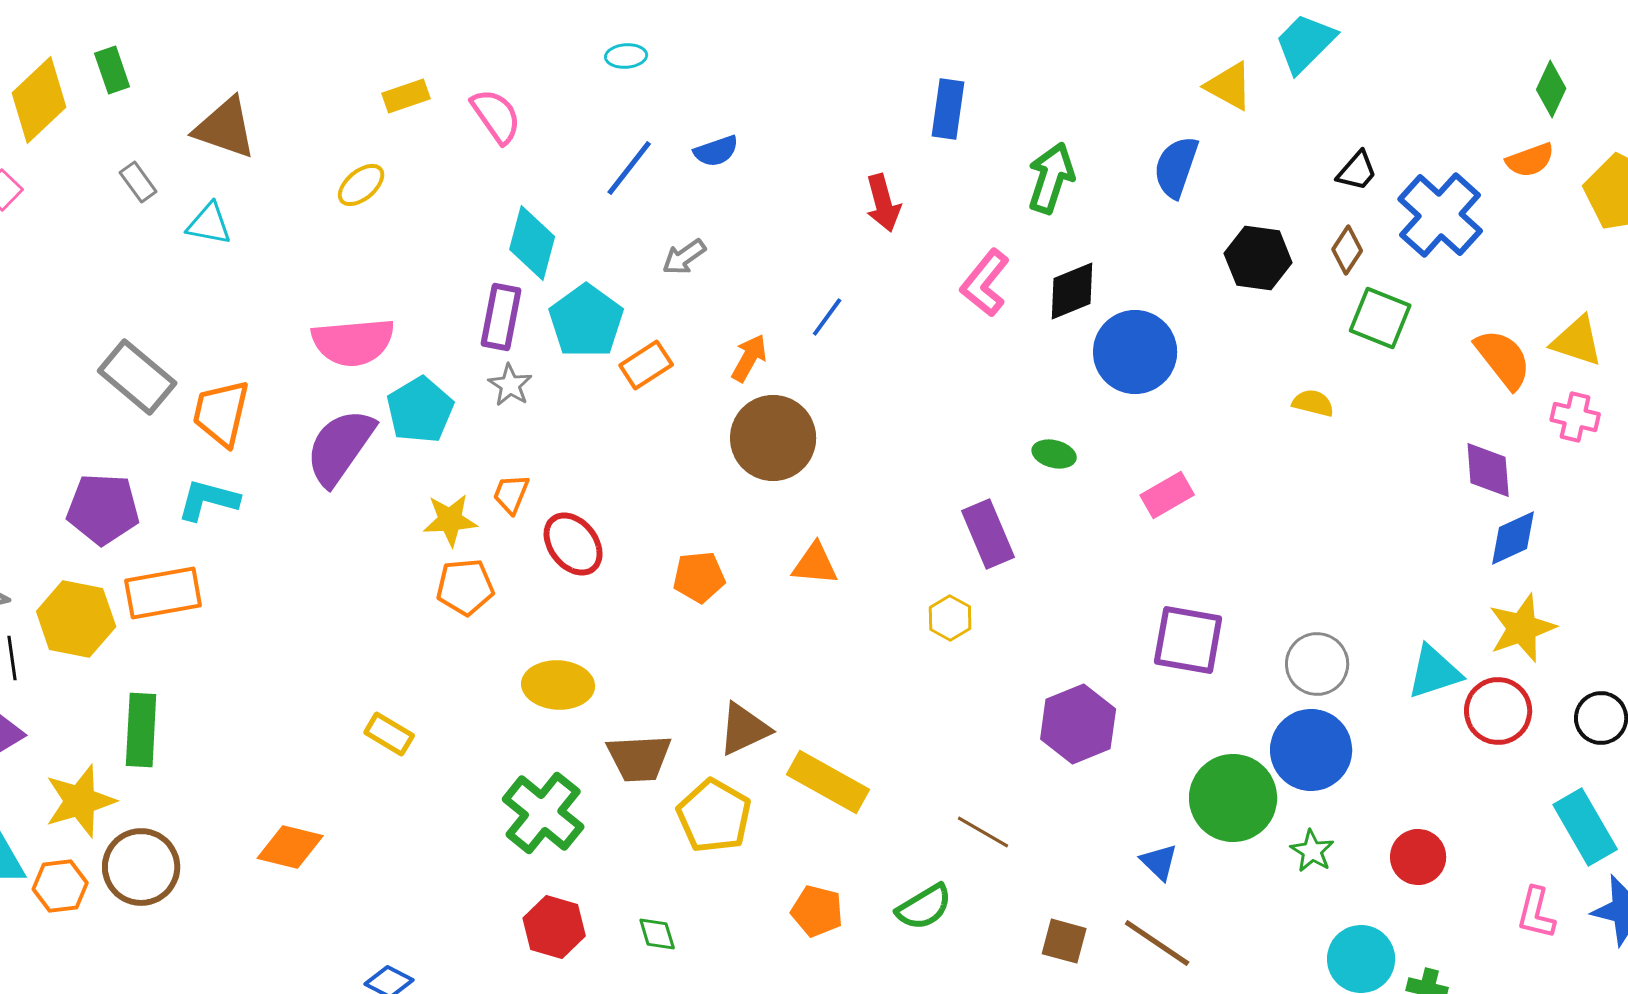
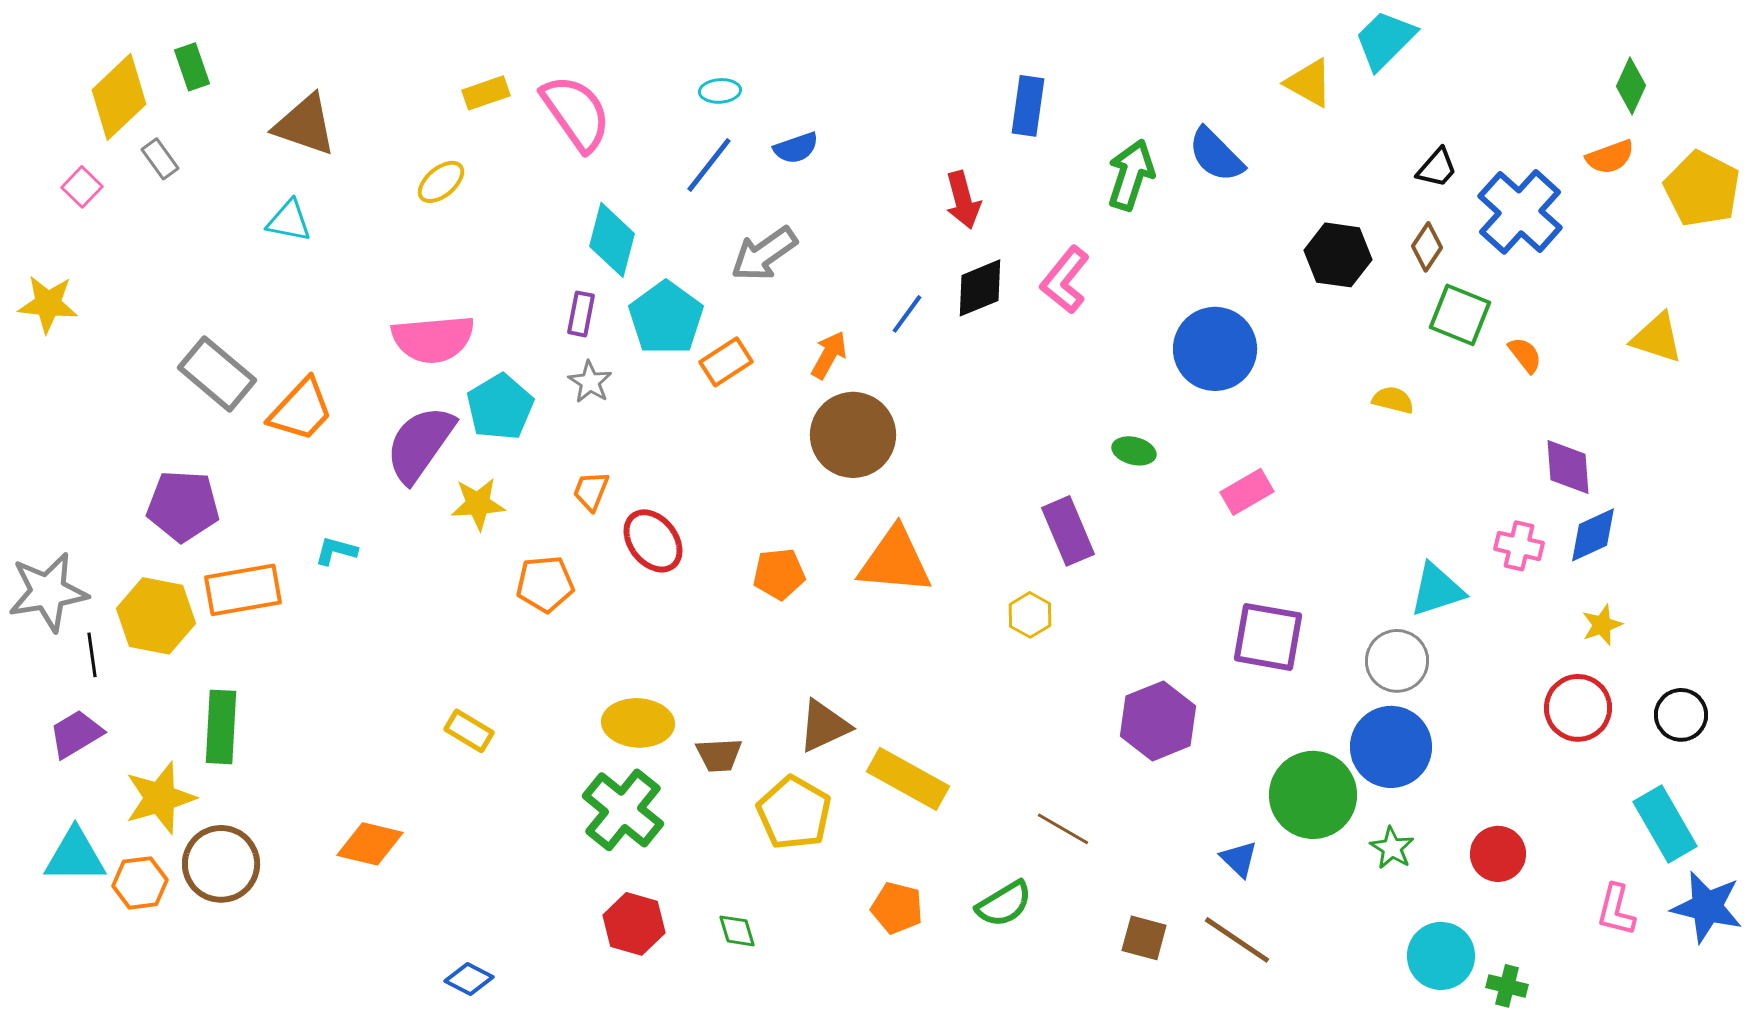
cyan ellipse: (626, 56) -> (720, 91), moved
pink semicircle: (496, 116) -> (576, 113), size x1.4
blue semicircle: (1176, 167) -> (1216, 155), moved, turned -64
gray rectangle: (138, 182) -> (160, 159), moved
gray arrow: (684, 257) -> (764, 254), size x1.5
black diamond: (1072, 291) -> (980, 288), moved
purple rectangle: (501, 317) -> (581, 314), size x0.7
orange semicircle: (1503, 359) -> (1525, 355), moved, size x0.6
orange trapezoid: (221, 413) -> (301, 410), turned -150
pink cross: (1575, 417) -> (1519, 546), moved
cyan L-shape: (208, 500) -> (336, 551), moved, size x0.7
yellow star: (450, 520) -> (478, 504), moved
orange triangle: (815, 564) -> (895, 561), size x1.6
yellow star: (1522, 628) -> (1602, 625), size x0.6
cyan triangle: (1434, 672) -> (1437, 590), moved
yellow ellipse: (558, 685) -> (638, 723), moved
brown trapezoid: (639, 758) -> (719, 755), size x0.7

